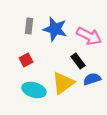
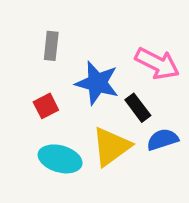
blue star: (55, 29) -> (97, 83), moved

